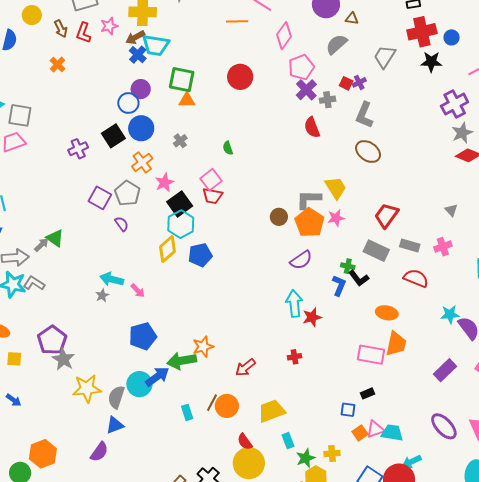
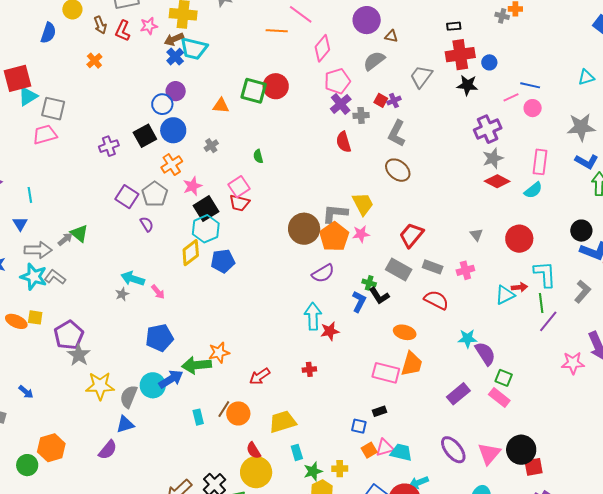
green square: (182, 80) -> (254, 91), moved
brown circle: (279, 217) -> (304, 229), size x1.8
yellow square: (14, 359) -> (35, 317), moved

